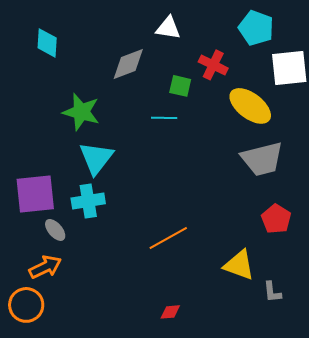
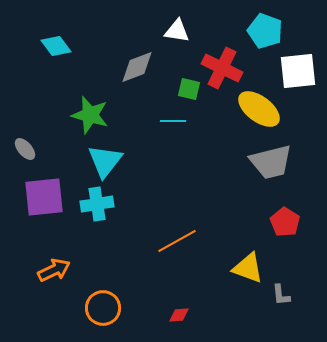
cyan diamond: (47, 43) -> (56, 46), turned -40
red cross: (213, 65) -> (222, 68), size x1.4
gray ellipse: (55, 230) -> (25, 149), moved
orange circle: (26, 305) -> (103, 308), moved

